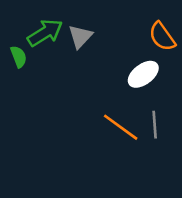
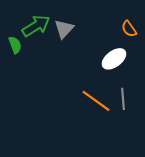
orange semicircle: (162, 37) -> (129, 29), size x0.7

